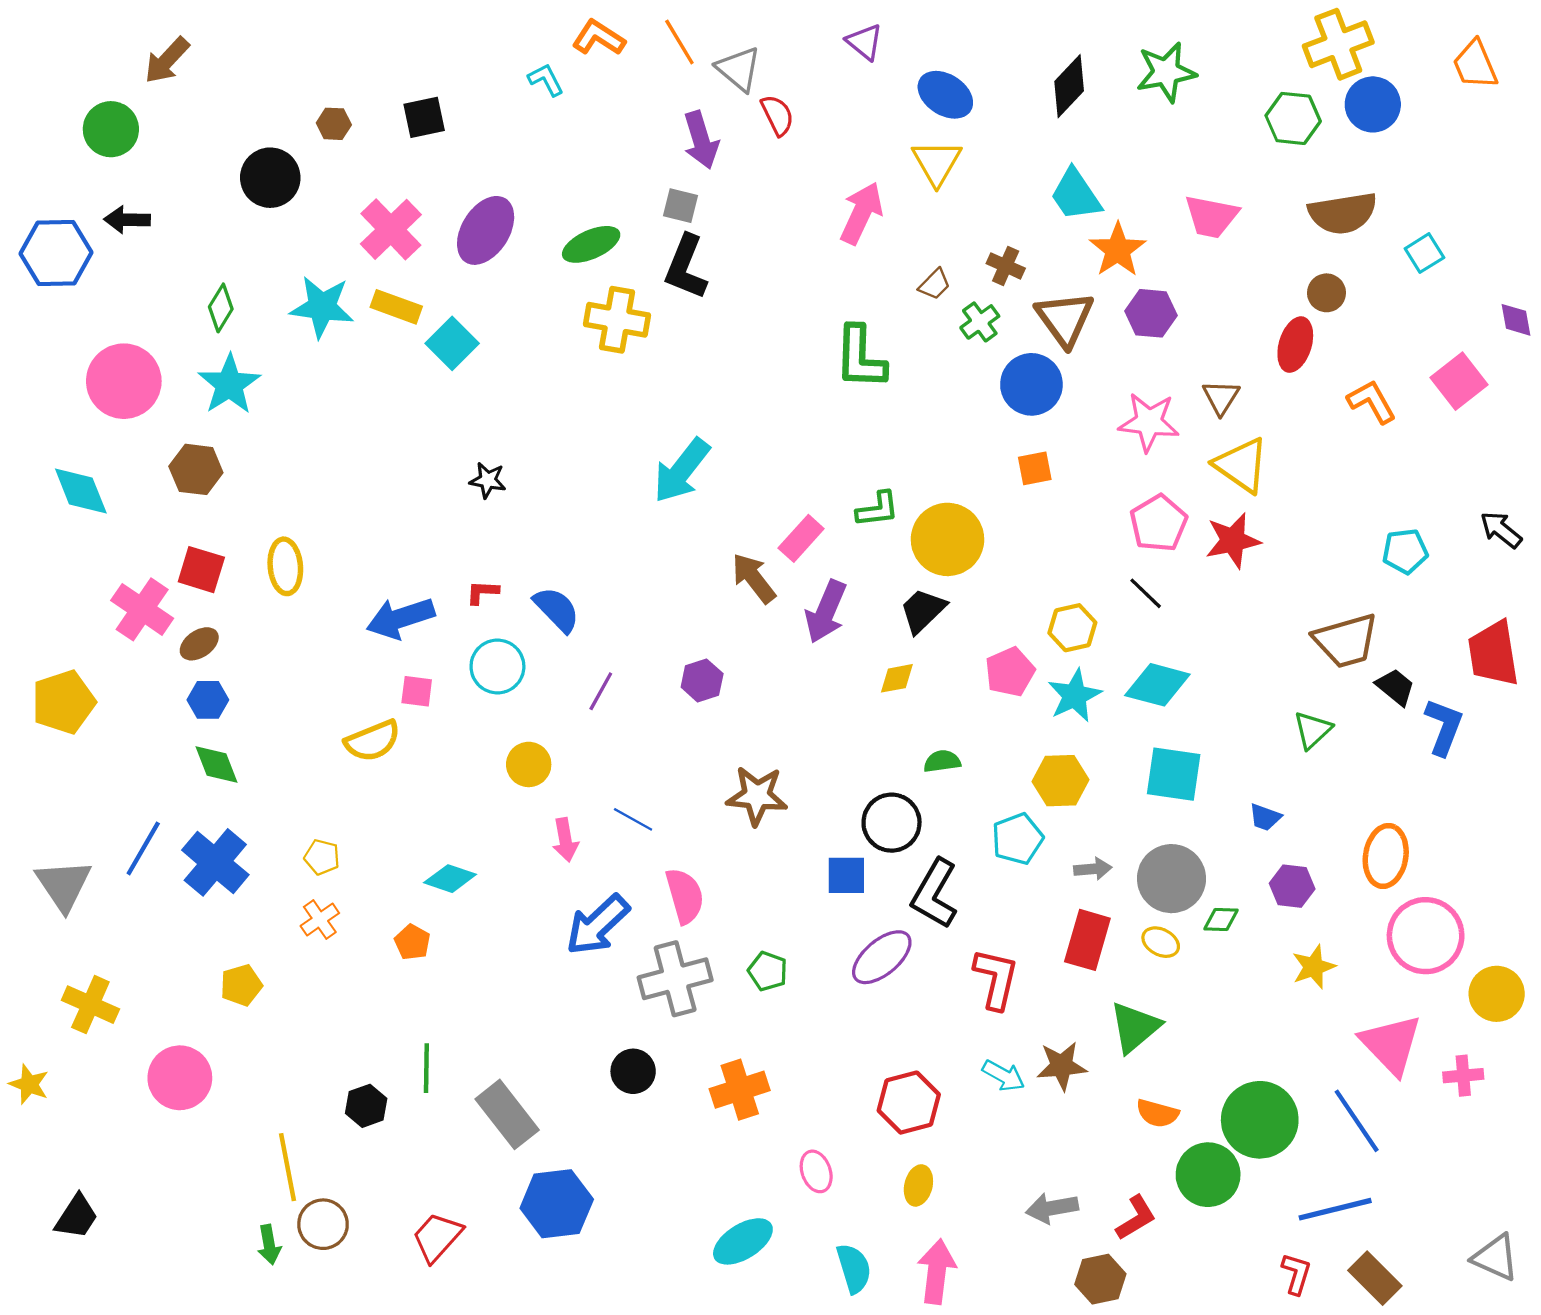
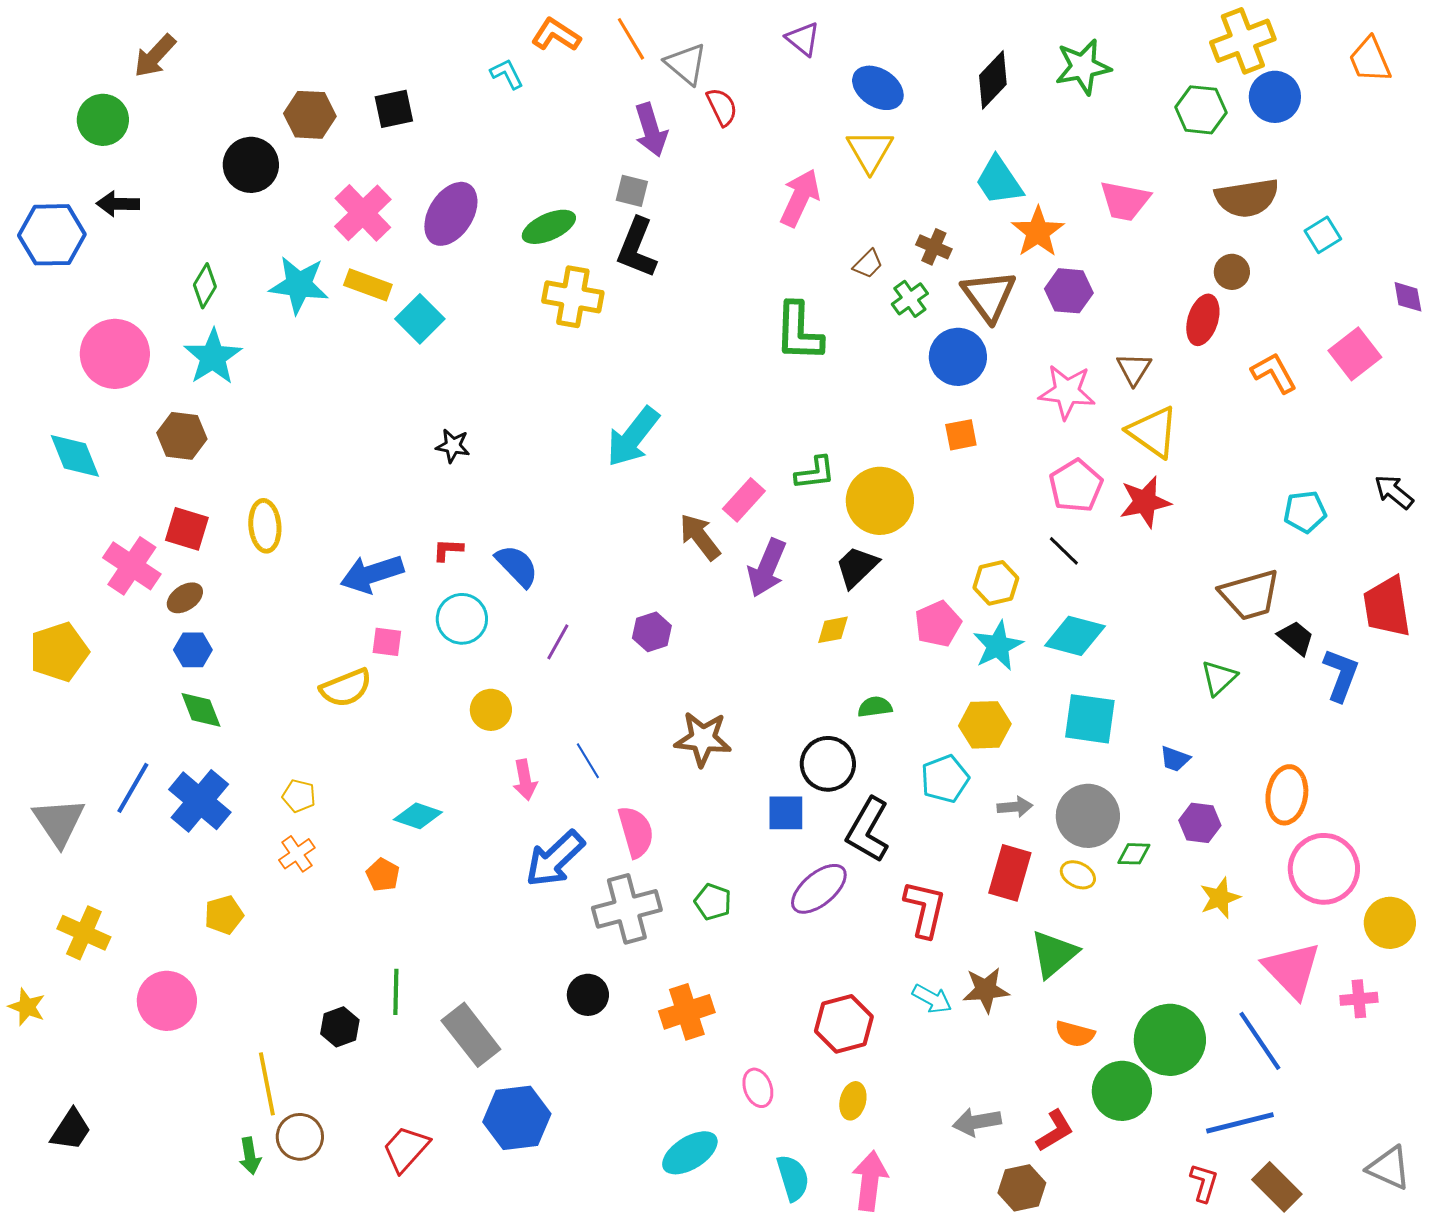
brown hexagon: (334, 124) -> (310, 115), size x1.6
blue line: (633, 819) -> (588, 761), turned 30

